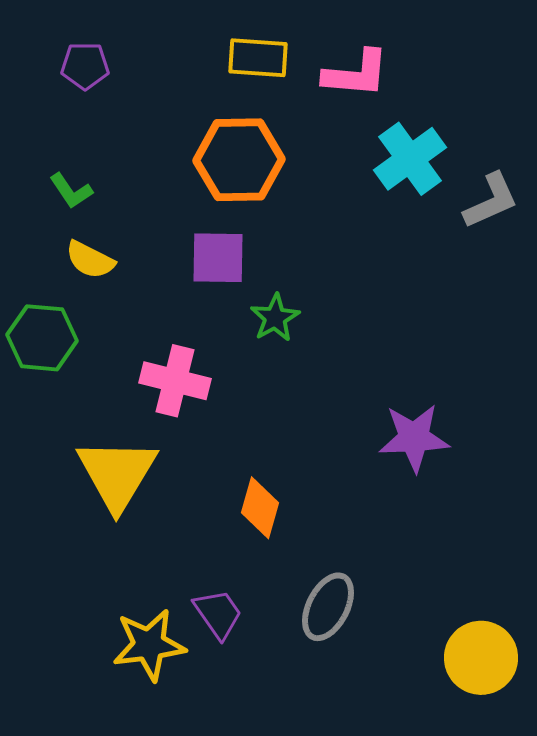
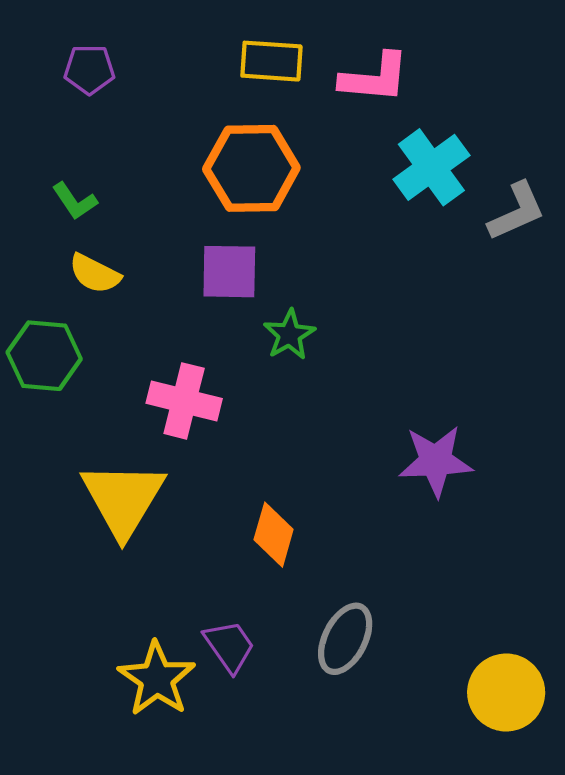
yellow star: (149, 645) -> (157, 679), turned -30

